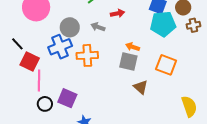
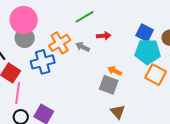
gray circle: (70, 27) -> (25, 38), moved
orange cross: (87, 55) -> (60, 43), moved, turned -35
orange square: (166, 65) -> (156, 75), moved

